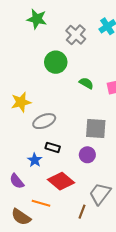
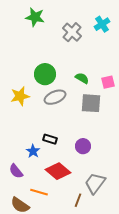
green circle: (56, 62) -> (45, 74), moved
gray ellipse: (44, 121) -> (55, 97), moved
gray square: (96, 128) -> (91, 103), moved

